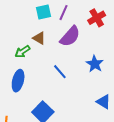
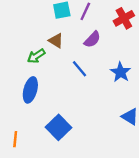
purple semicircle: (70, 36) -> (92, 39), size x0.7
blue line: (60, 72) -> (80, 69), moved

